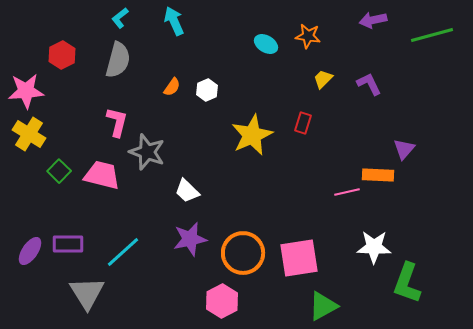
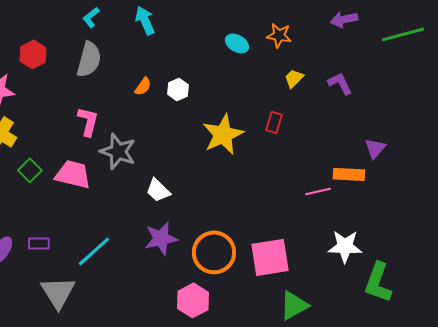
purple rectangle: (68, 244) -> (39, 243), size x0.7

